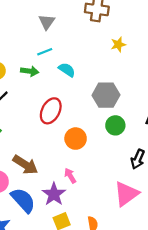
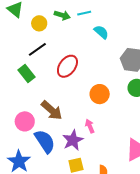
green arrow: (30, 71) -> (62, 15), moved
red ellipse: (51, 111) -> (67, 66), moved

